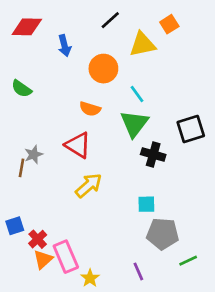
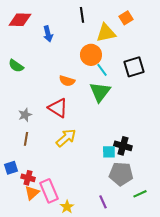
black line: (110, 20) -> (82, 15), turned -56
orange circle: (103, 69) -> (91, 55), moved
black square: (191, 129) -> (134, 67), moved
black cross: (153, 155) -> (123, 146), moved
brown line: (21, 168) -> (26, 139), moved
red cross: (38, 239) -> (28, 178), turned -32

